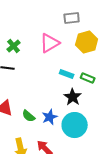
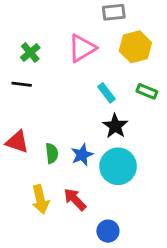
cyan rectangle: (67, 74) -> (107, 93), turned 32
green rectangle: (88, 78) -> (147, 91), moved
green semicircle: (29, 116) -> (52, 153), turned -136

